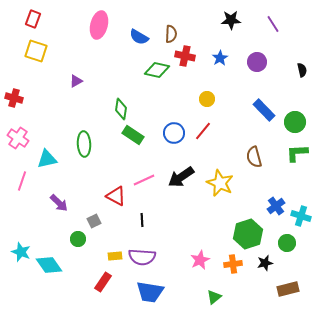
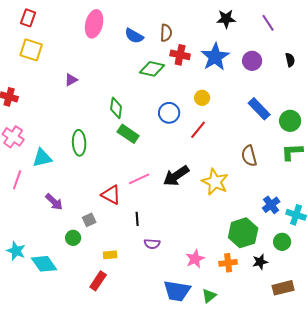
blue star: (220, 58) -> (215, 57), size x1.8
black semicircle: (302, 70) -> (290, 60), moved
blue circle: (174, 133) -> (169, 113), moved
purple semicircle: (142, 257) -> (152, 244), moved, size x0.6
blue trapezoid: (150, 292) -> (177, 291), moved

